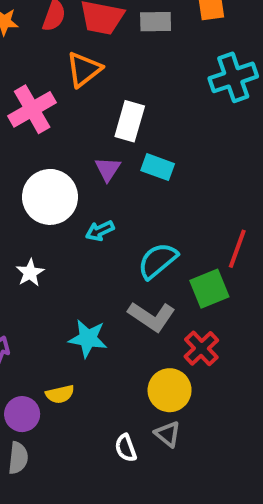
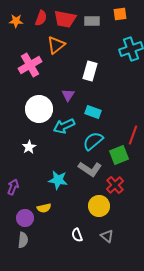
white rectangle: (130, 121) -> (90, 71), moved
cyan rectangle: (158, 167) -> (93, 112), moved
cyan arrow: (100, 231) -> (64, 126), size x1.5
gray triangle: (168, 434) -> (107, 236), moved

